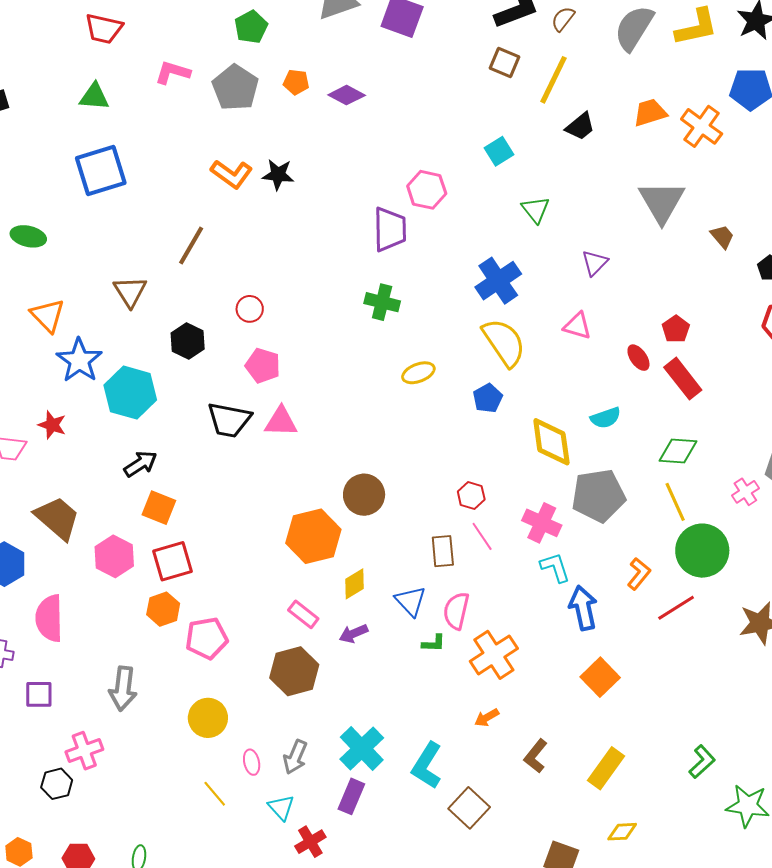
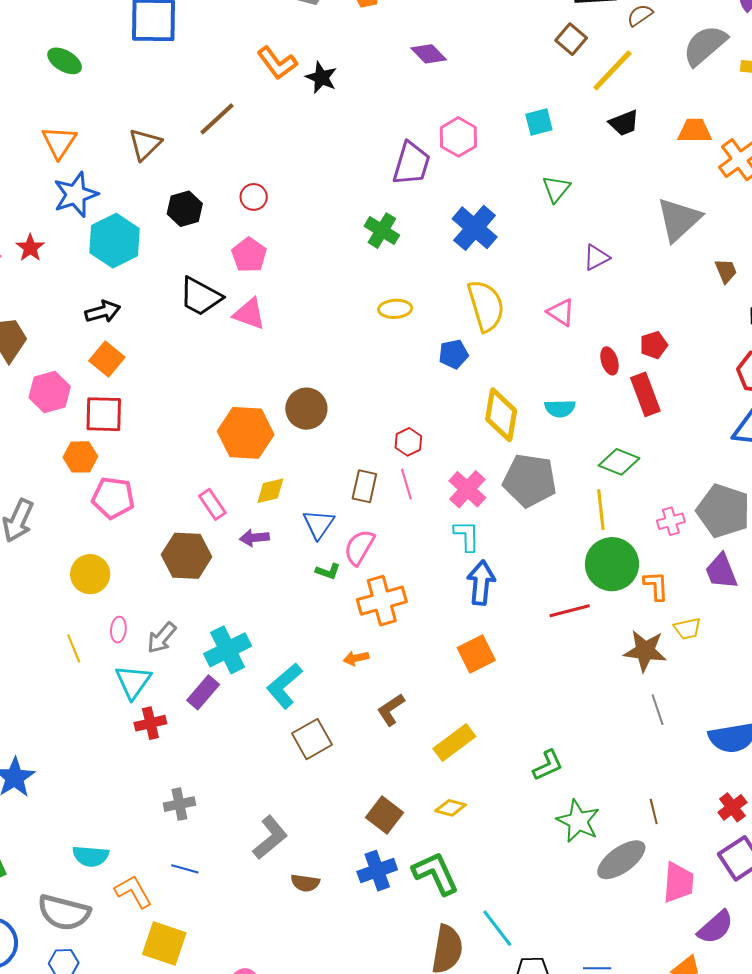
purple diamond: (347, 95) -> (429, 54), moved
blue cross: (498, 281) -> (475, 228), moved, turned -33
orange L-shape: (639, 574) -> (656, 586), moved, turned -60
cyan triangle: (281, 807) -> (133, 682), size x1.4

